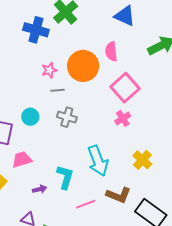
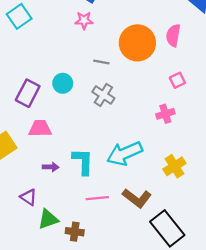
pink star: (49, 70) -> (84, 20), moved
pink square: (125, 88) -> (177, 80), size x0.5
cyan arrow: (98, 161) -> (125, 153), turned 72
cyan L-shape: (65, 177) -> (83, 161), turned -30

